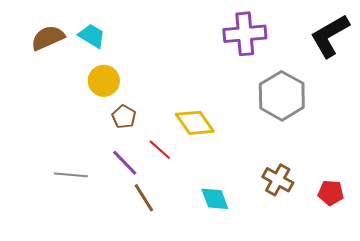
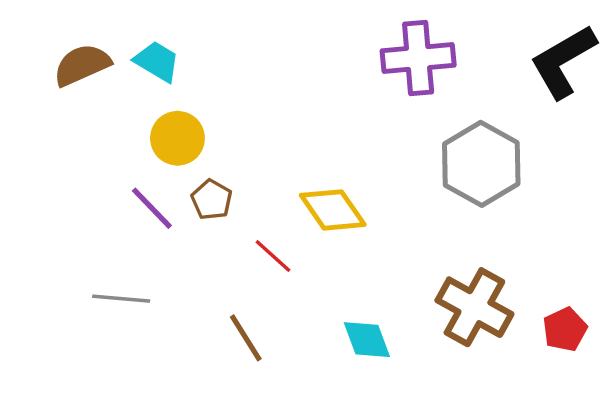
purple line: (125, 163) -> (152, 208), moved
brown cross: (278, 180) -> (474, 307), size x1.4
red pentagon: (331, 193) -> (565, 329), turned -30

